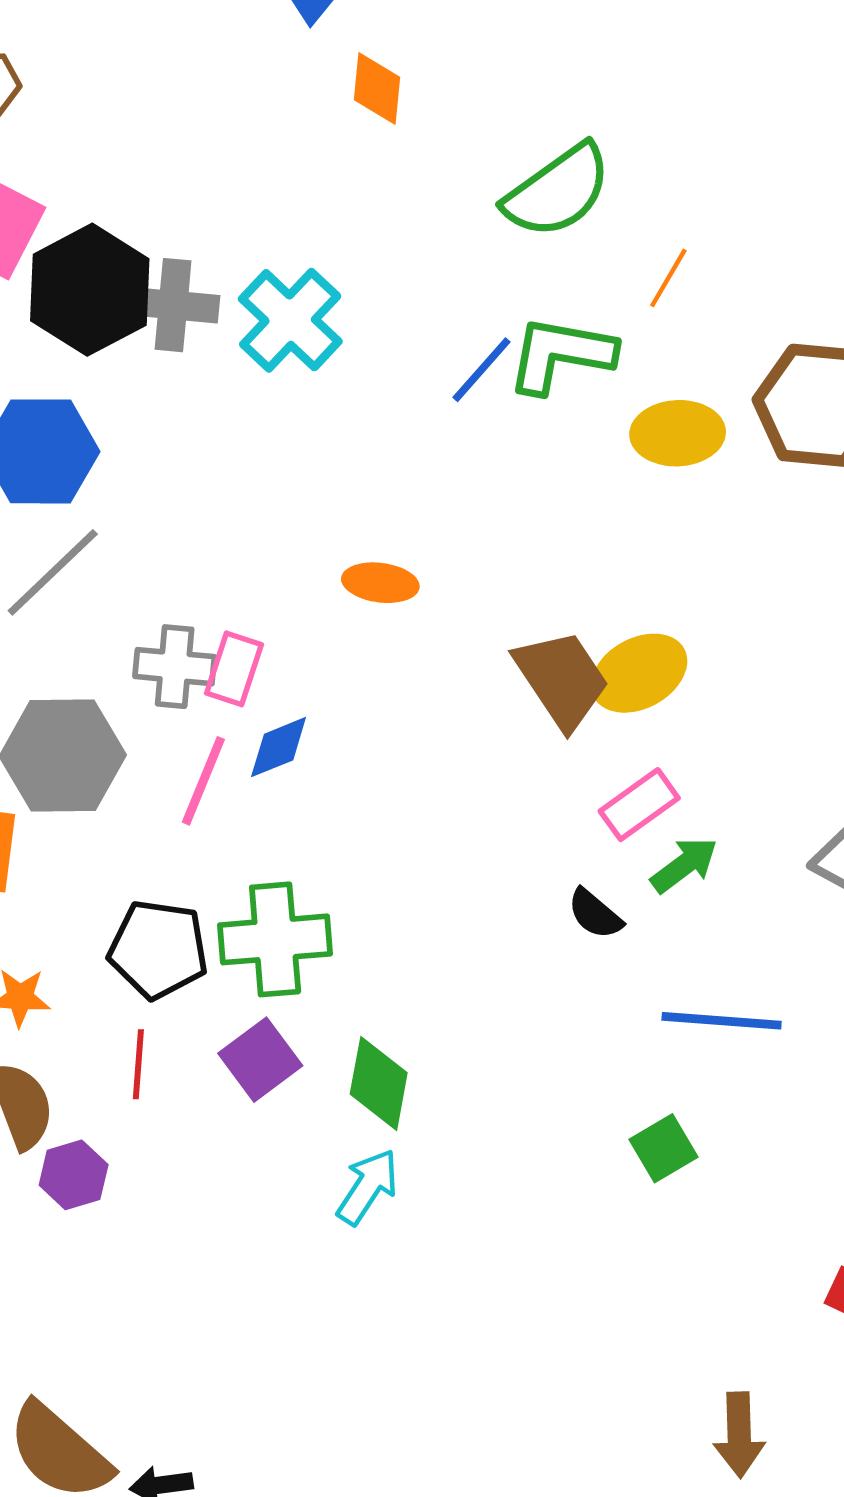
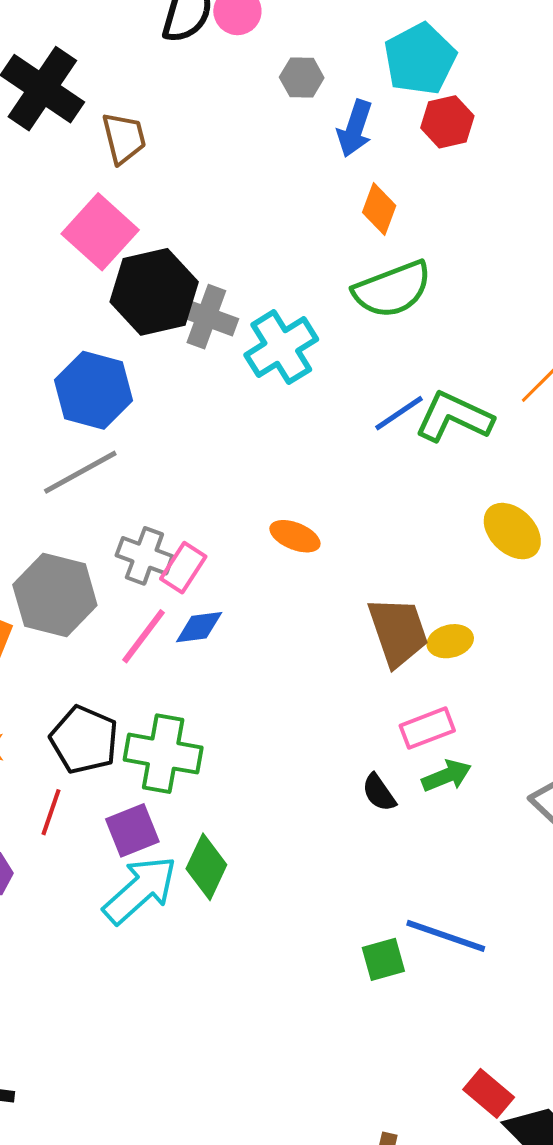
green semicircle: (558, 191) -> (392, 289), moved
yellow ellipse: (678, 433) -> (512, 531), moved, turned 32
yellow ellipse: (639, 673) -> (450, 641), size x0.7
blue line: (722, 1021) -> (446, 936), moved
cyan arrow: (368, 1187) -> (140, 890), moved, size x1.5

